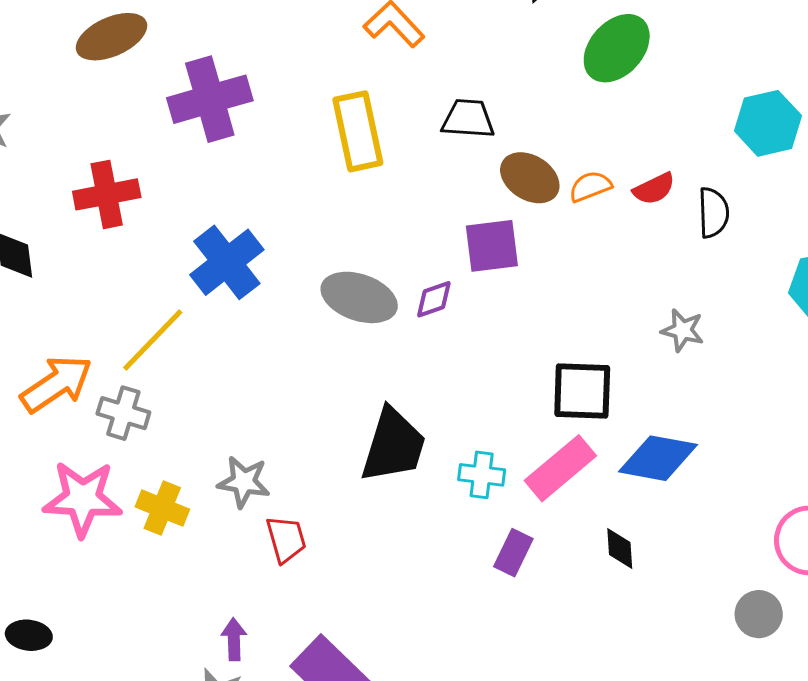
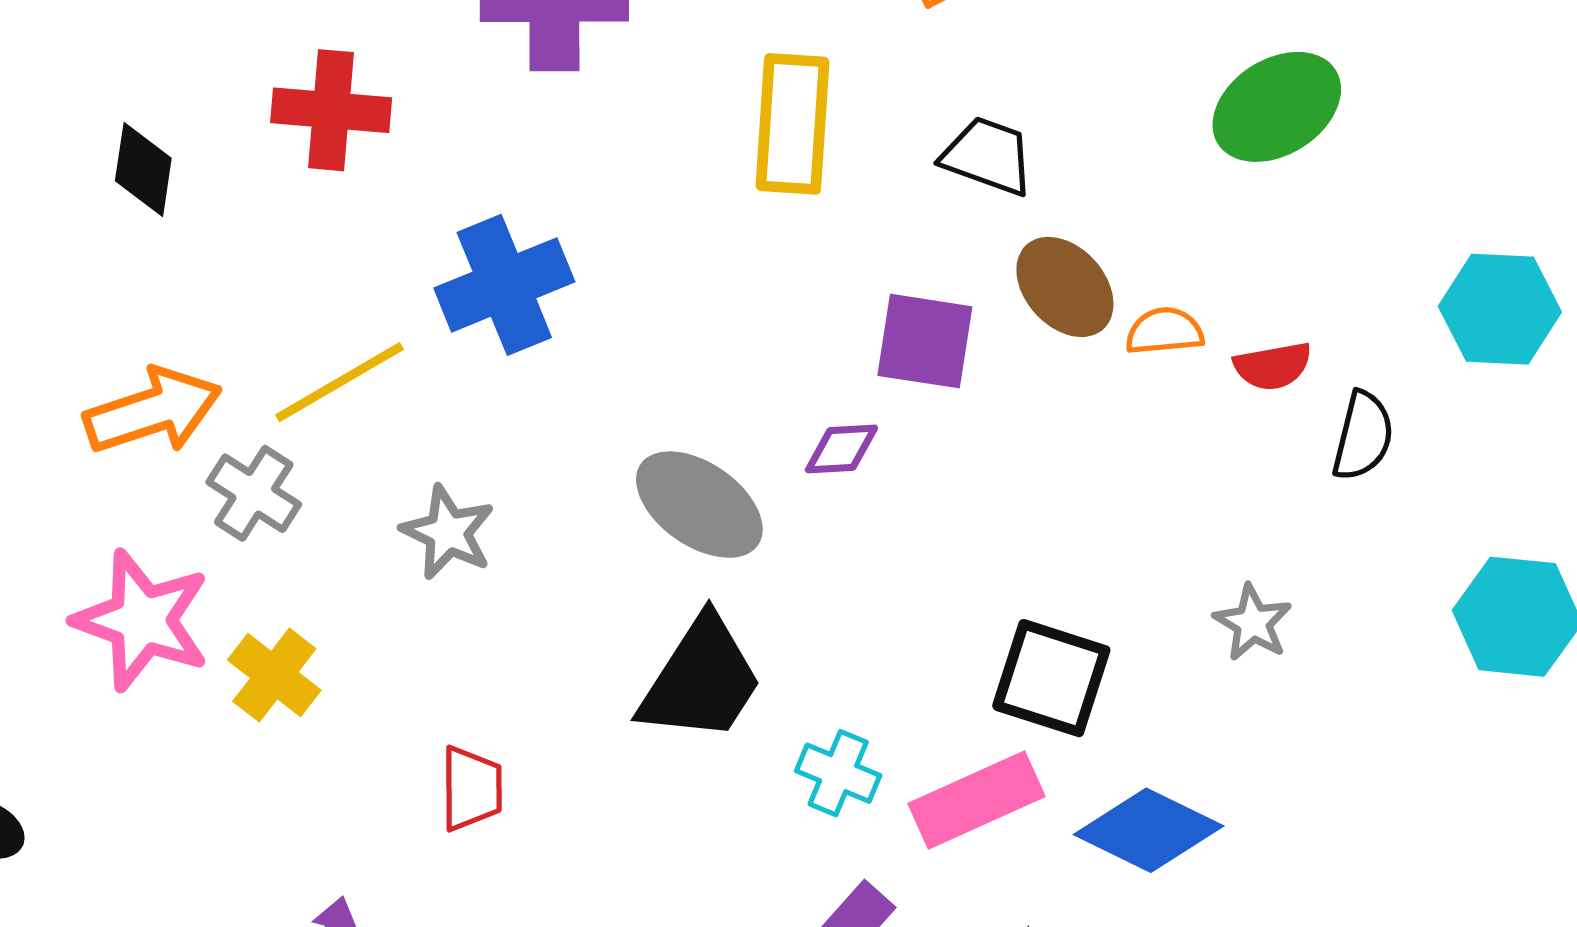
purple square: (492, 246) -> (925, 341), moved
gray ellipse: (359, 297) -> (699, 505), moved
gray star: (244, 482) -> (448, 532), moved

